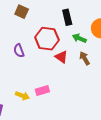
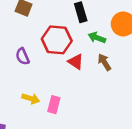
pink rectangle: (42, 90) -> (54, 105), turned -56
yellow arrow: (22, 96) -> (31, 99), moved

